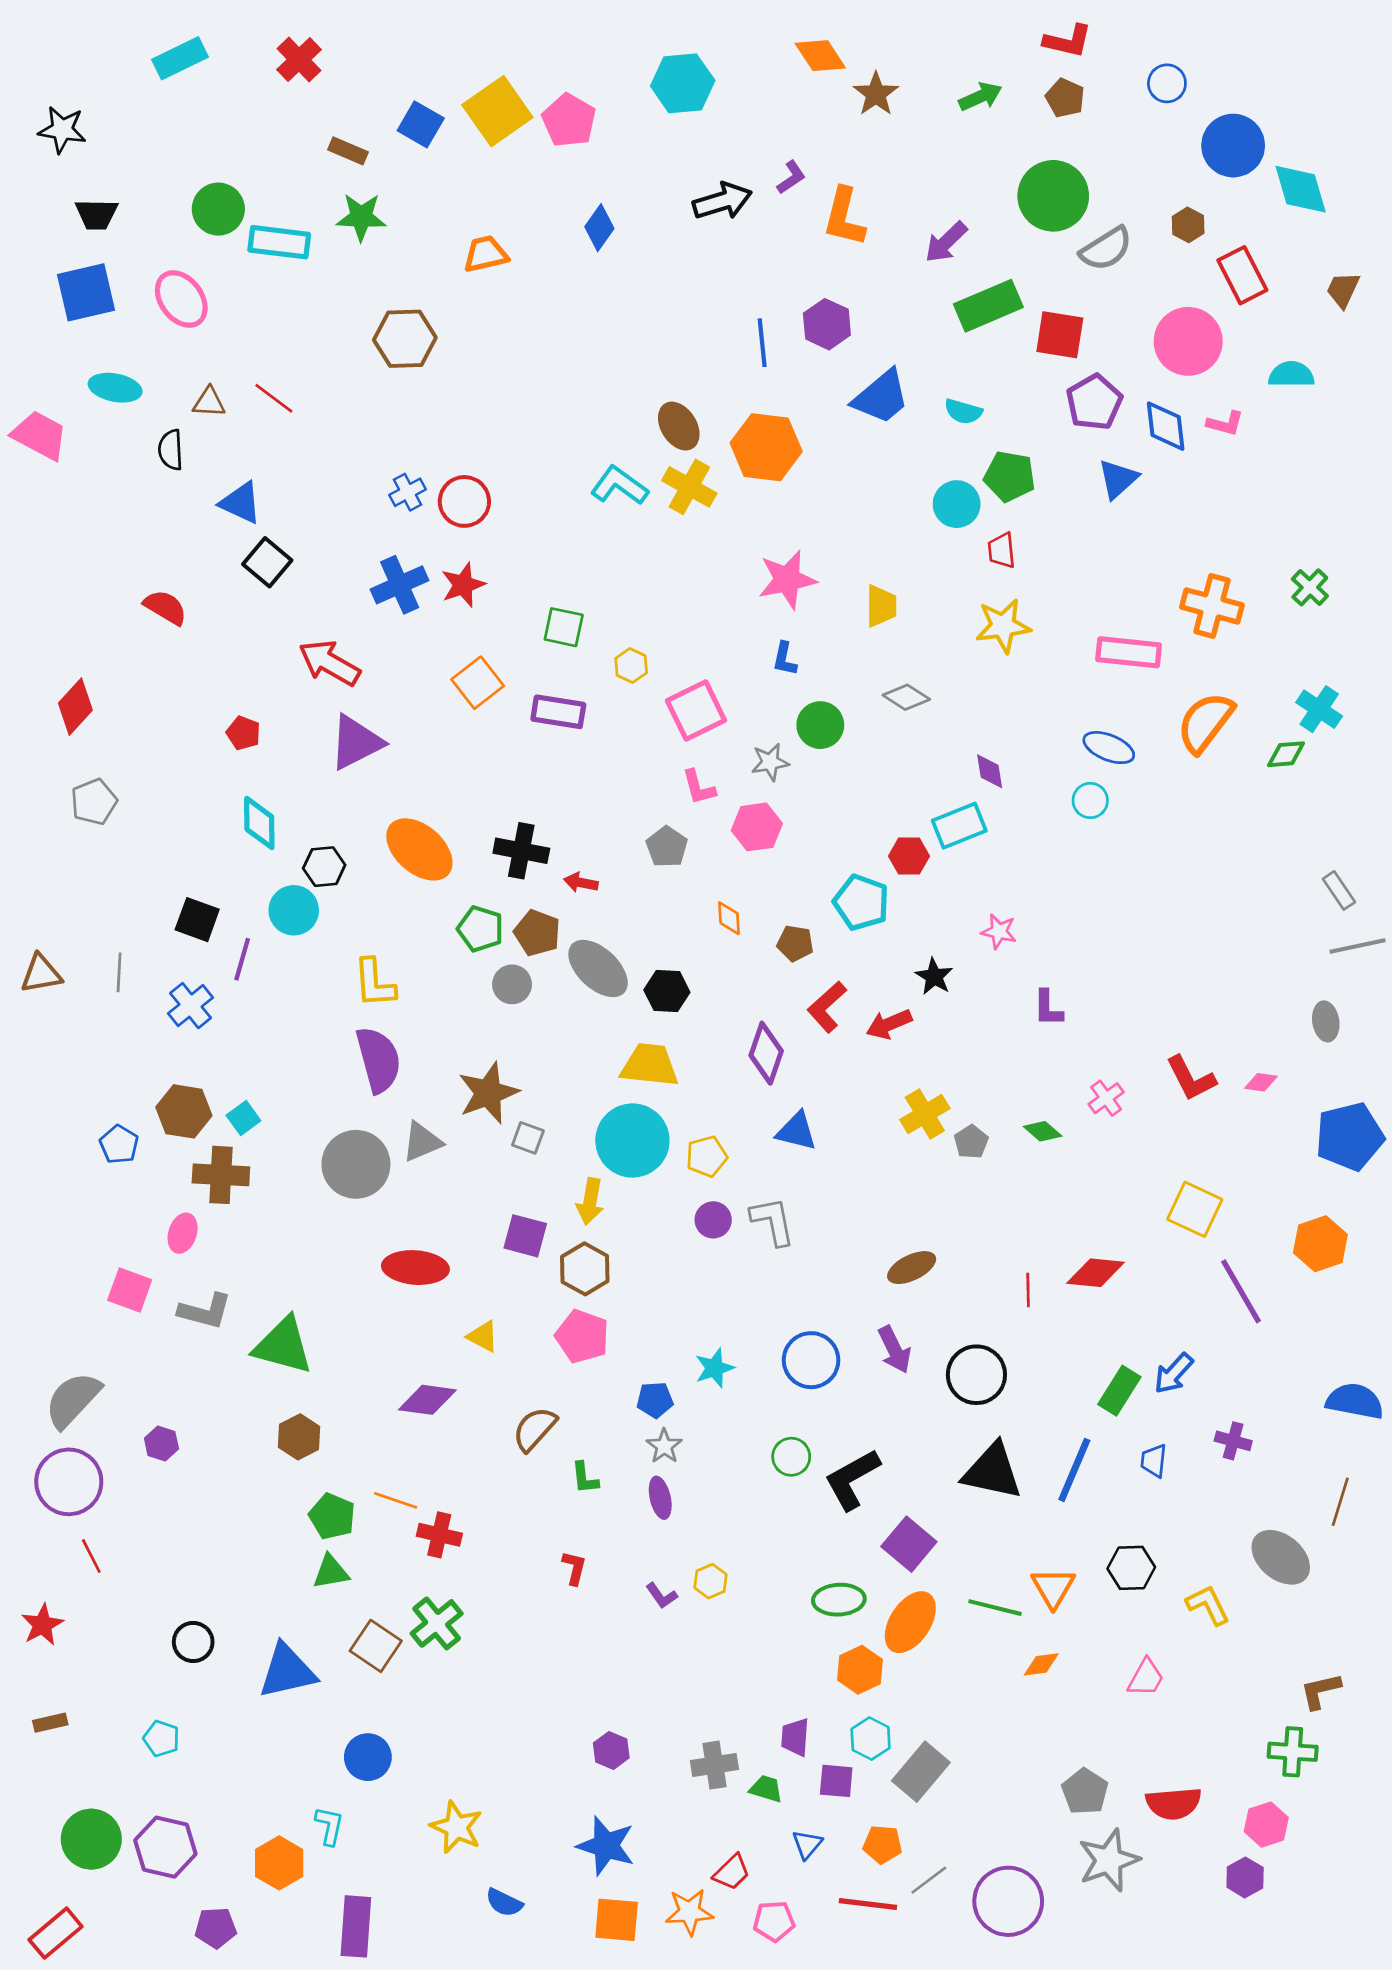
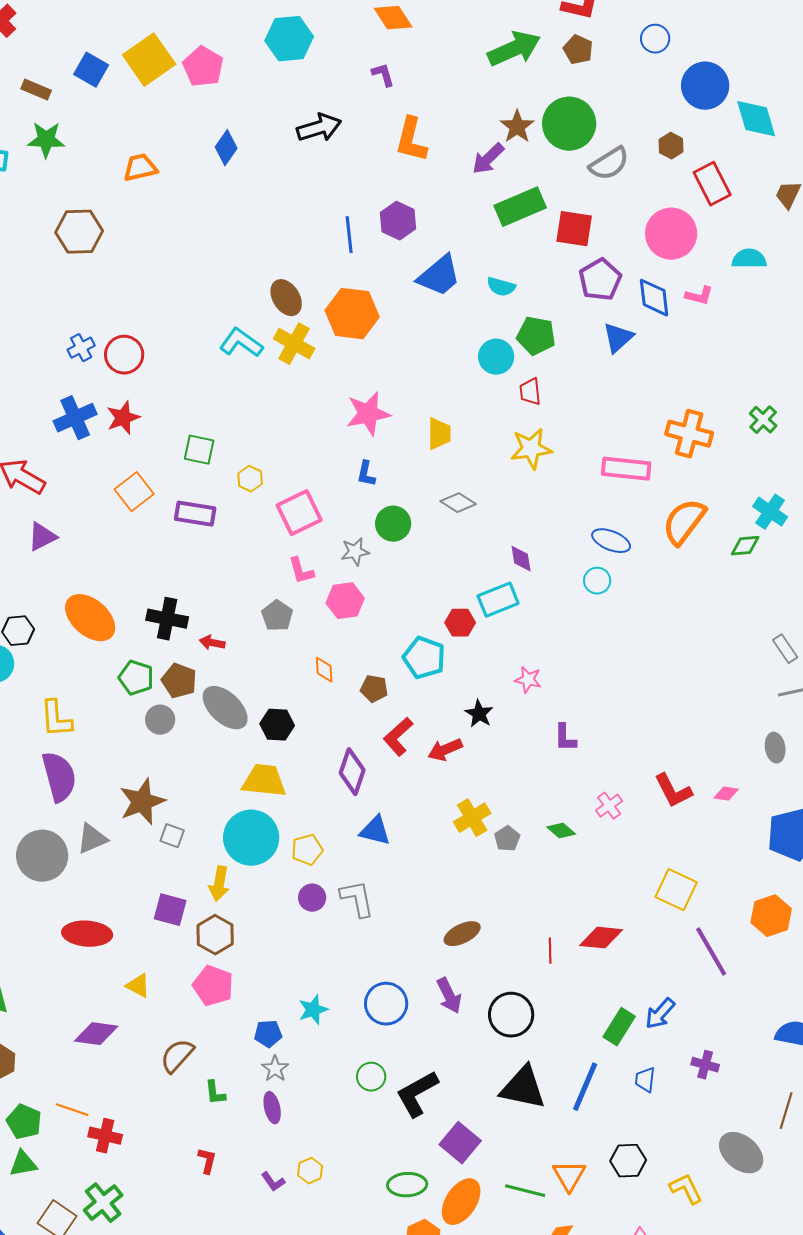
brown star: (876, 94) -> (517, 127), moved
green arrow: (980, 97) -> (514, 49), size x1.6
purple L-shape: (791, 177) -> (383, 75), moved, turned -72
purple triangle: (356, 742) -> (42, 537), size x0.7

